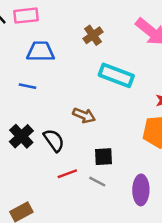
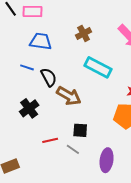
brown arrow: (84, 115) -> (69, 96), size x1.4
black cross: (21, 136) -> (29, 108), moved
black semicircle: (54, 140) -> (49, 77), moved

